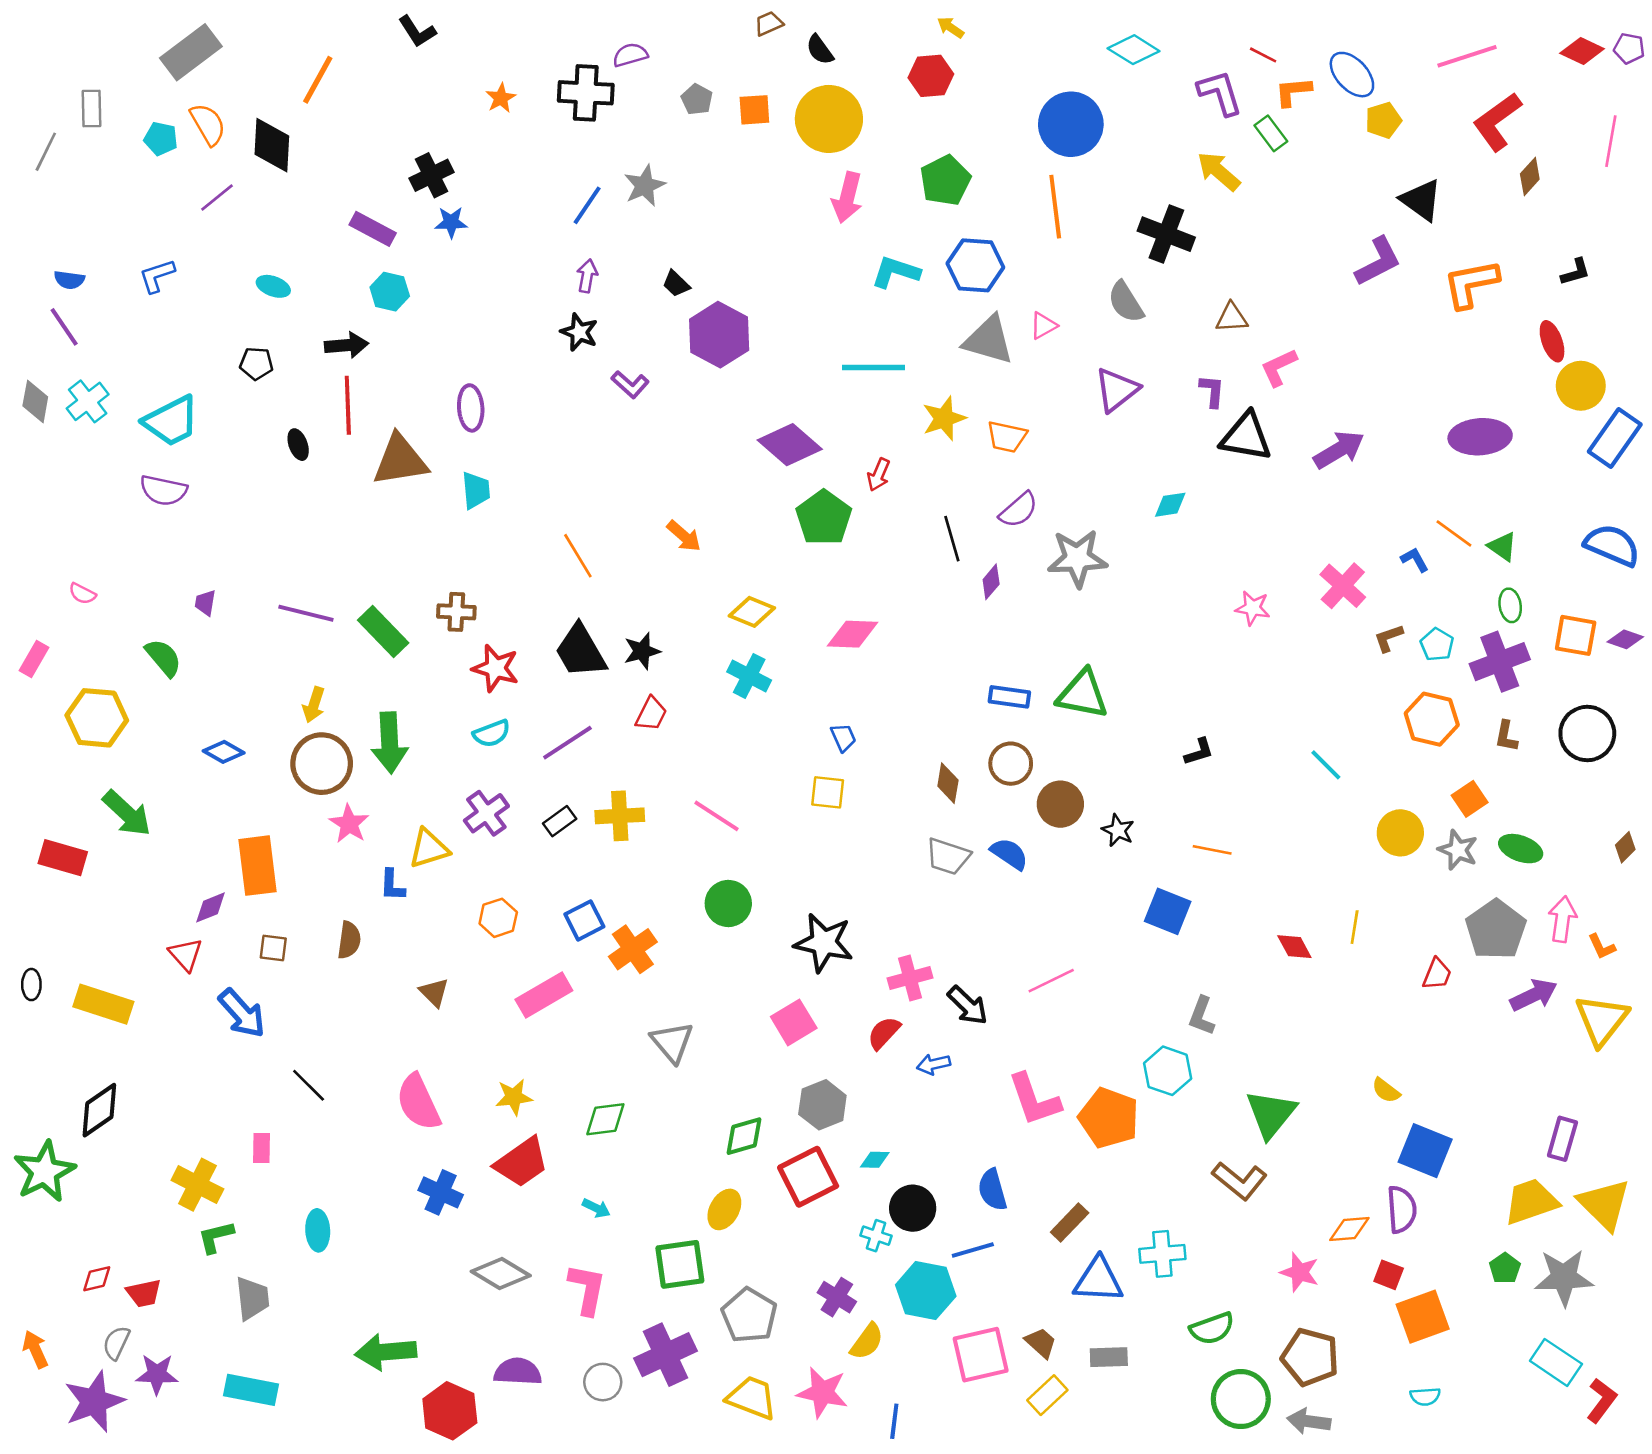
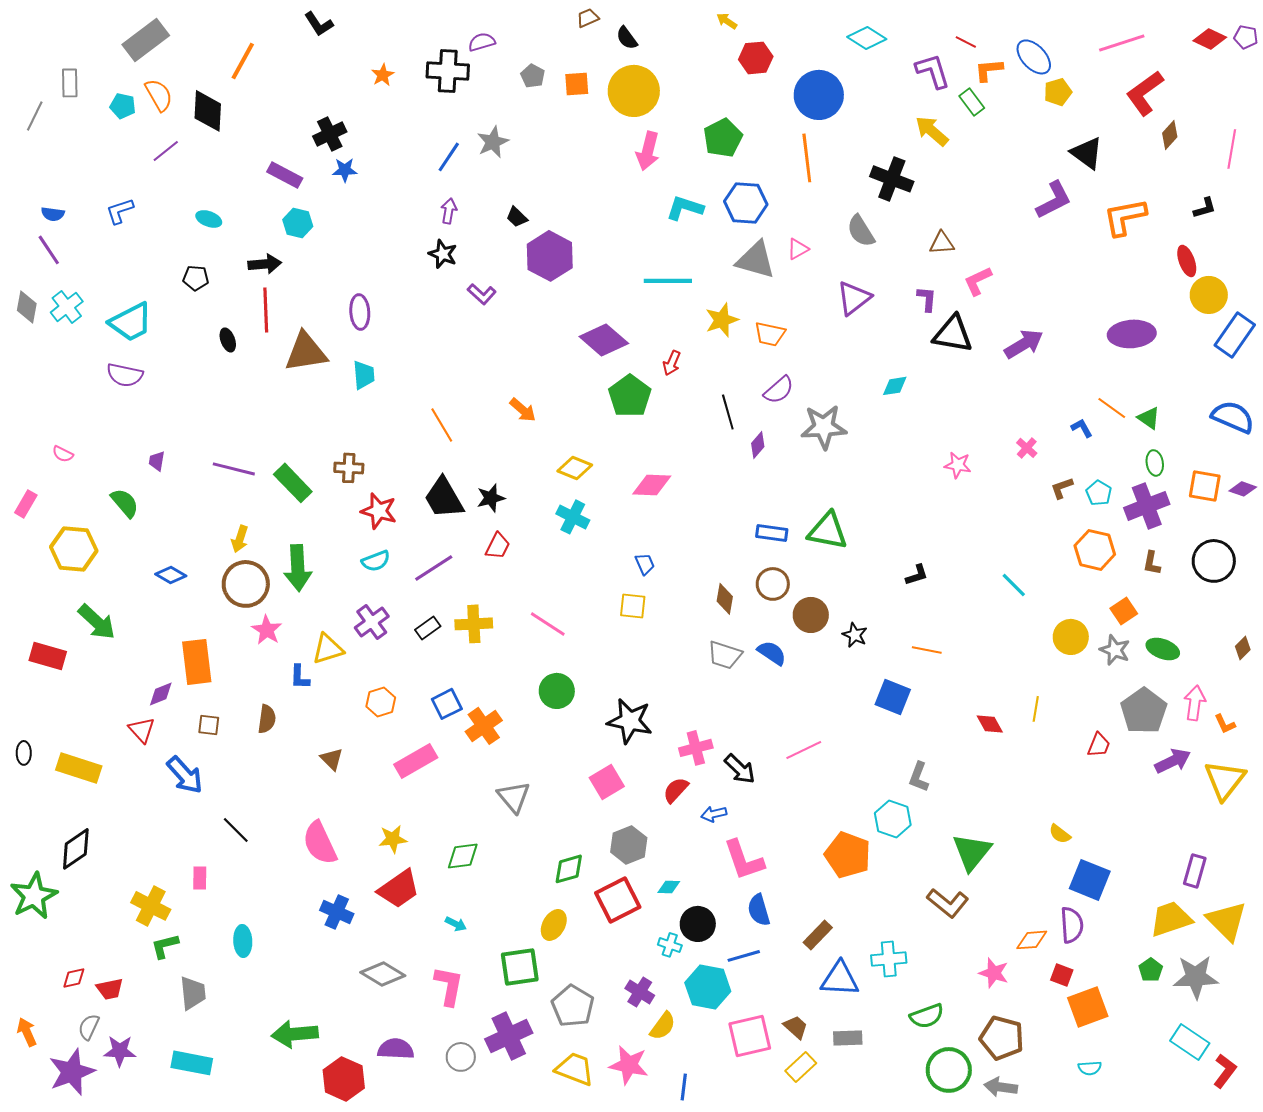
red hexagon: (931, 76) -> (756, 58), moved
pink line: (1611, 141) -> (1232, 149), moved
pink cross: (1343, 586) -> (1027, 448), size x0.6
pink L-shape: (1034, 1100) -> (744, 860), moved

